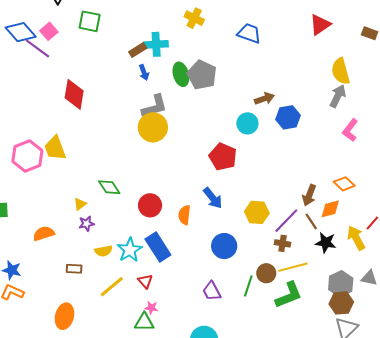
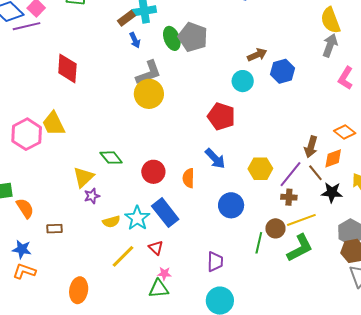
purple line: (37, 48) -> (27, 26), turned -44
yellow triangle: (80, 204) -> (83, 177), size x1.6
orange semicircle: (44, 233) -> (25, 208), moved, turned 80
brown rectangle: (74, 269) -> (54, 229), moved
purple trapezoid: (212, 291) -> (215, 262), moved, turned -145

